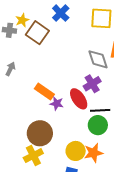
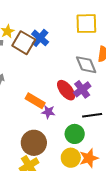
blue cross: (61, 13) -> (40, 38), moved
red ellipse: (79, 99) -> (66, 90), moved
green circle: (98, 125) -> (75, 134), moved

